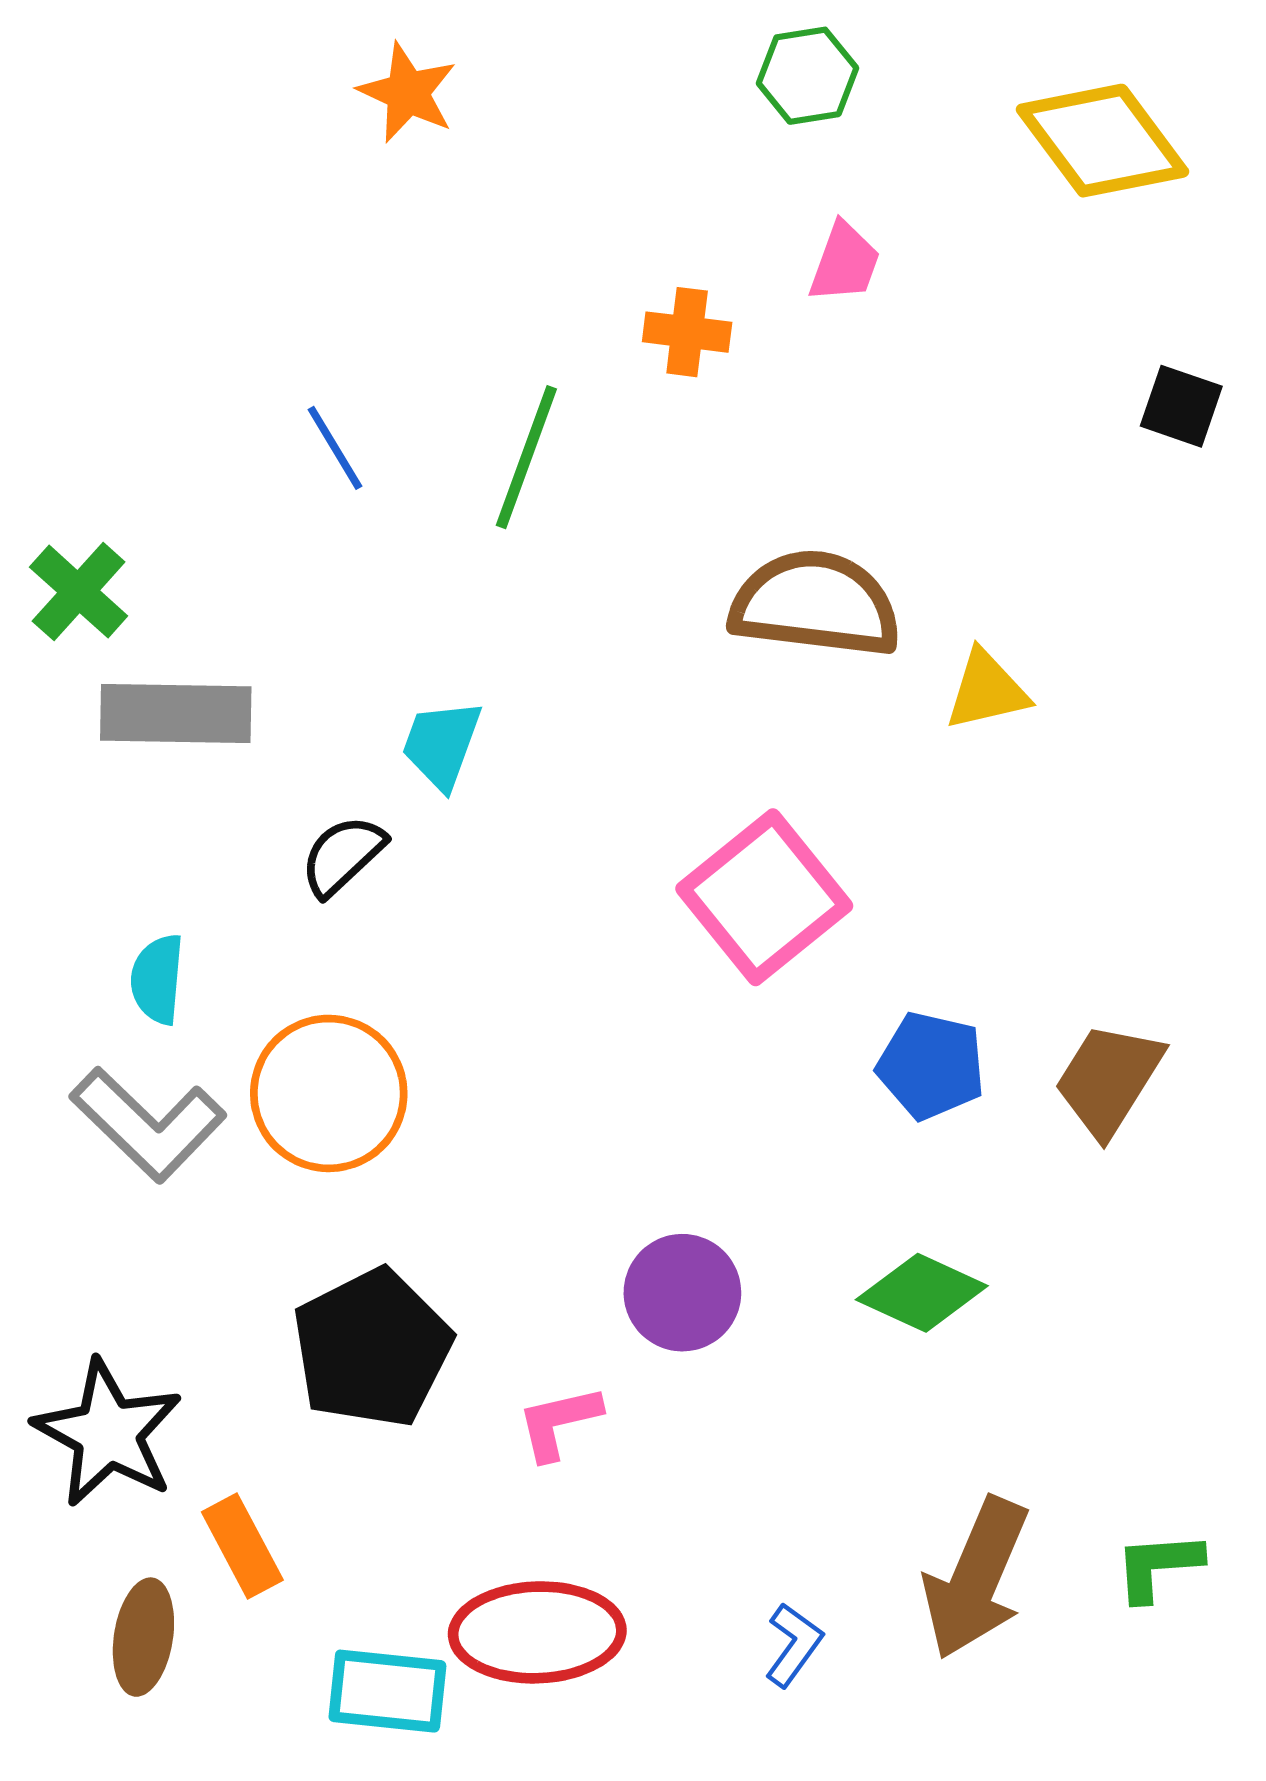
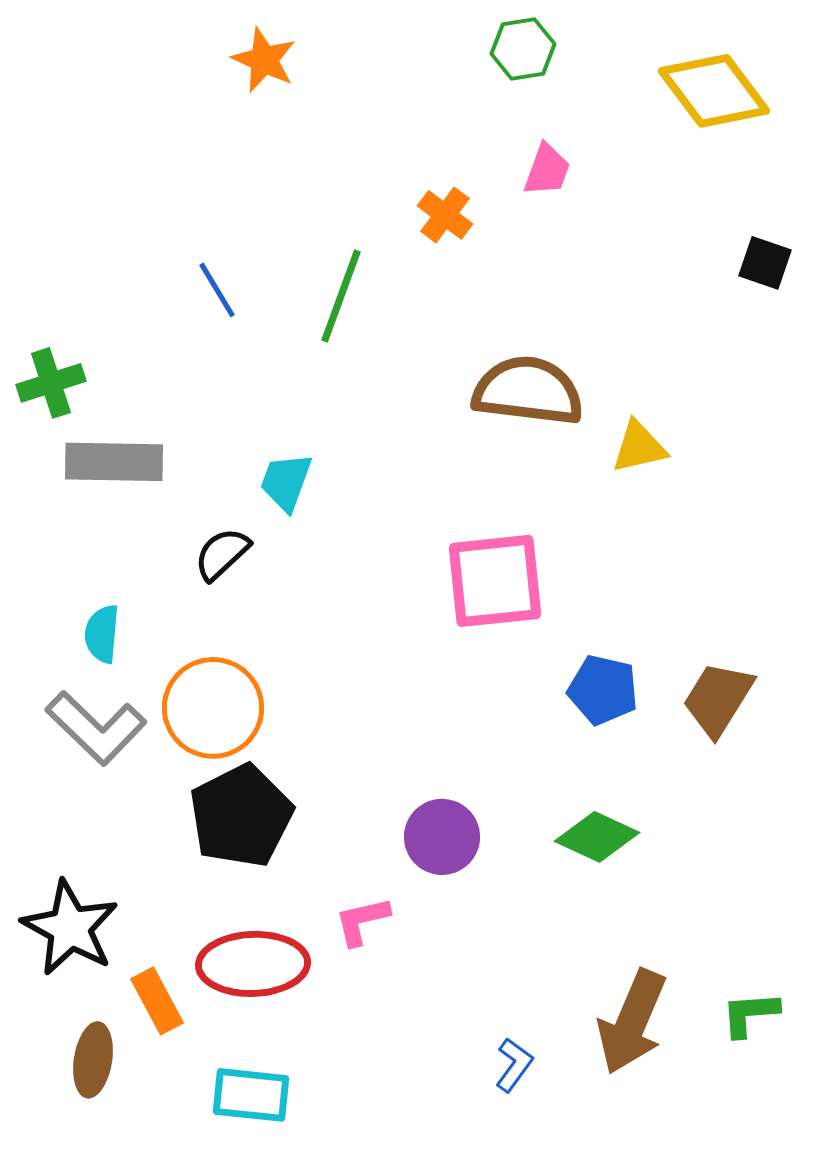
orange cross: (687, 332) -> (445, 215), turned 30
green cross: (79, 592) -> (51, 383), turned 30
pink square: (764, 897) -> (495, 581), turned 33
black pentagon: (372, 1348) -> (241, 816), moved
red ellipse: (537, 1632) -> (253, 964), moved

